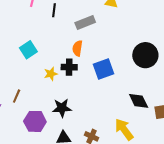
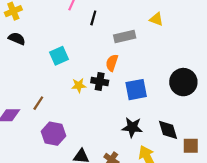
black star: (62, 108) -> (132, 127), moved

